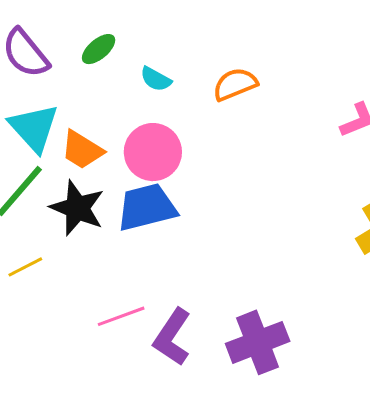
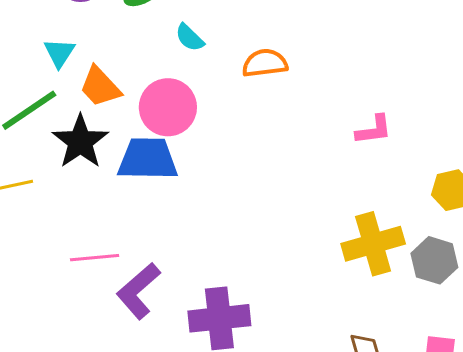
cyan triangle: (34, 128) -> (59, 53), size x0.6

